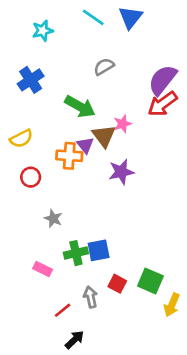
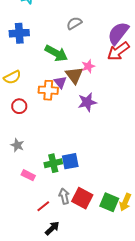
blue cross: (31, 80) -> (19, 33), turned 30
gray star: (53, 218) -> (17, 145), moved
green square: (150, 281) -> (109, 202), moved
red square: (117, 284) -> (82, 198), moved, size x1.5

